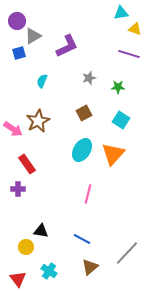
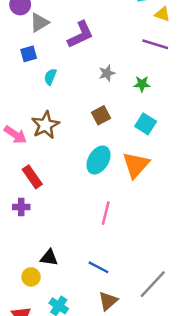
blue square: (19, 53) -> (29, 54), moved

